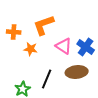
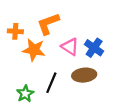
orange star: (31, 49) -> (34, 50), size x1.5

